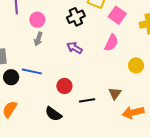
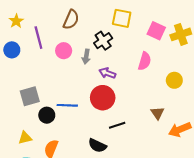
pink square: (117, 15) -> (156, 31), moved
gray arrow: (38, 39) -> (86, 57), moved
red circle: (64, 86) -> (103, 98), moved, size x1.5
black line: (87, 100) -> (117, 125), moved

